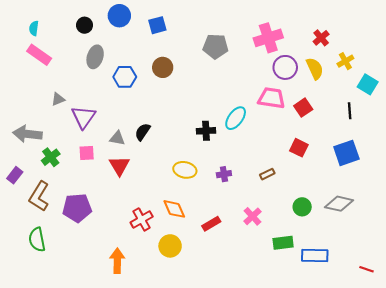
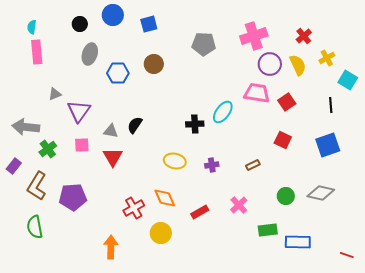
pink rectangle: (39, 55) -> (37, 52), turned 50

